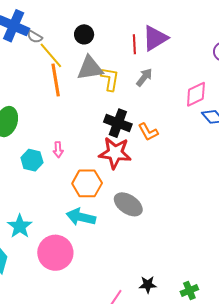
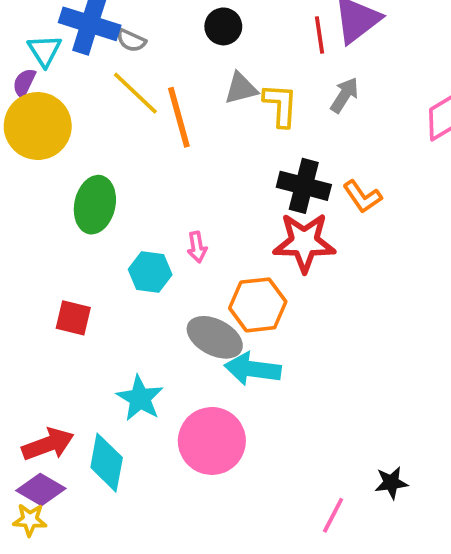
yellow line: (51, 55) -> (135, 93), moved
gray triangle: (90, 68) -> (241, 88), size x0.7
gray ellipse: (128, 204) -> (215, 337), moved

